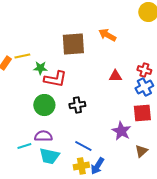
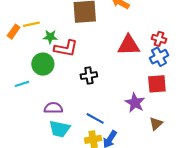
red triangle: (115, 76) -> (129, 45), size x1.6
green circle: (44, 105) -> (43, 64), moved
cyan line: (24, 146) -> (22, 84), moved

